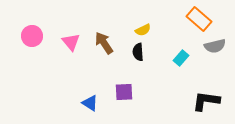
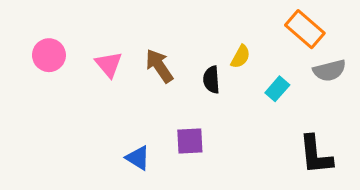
yellow semicircle: (143, 30) -> (241, 57), moved, turned -35
black L-shape: (206, 101) -> (316, 155), turned -104

